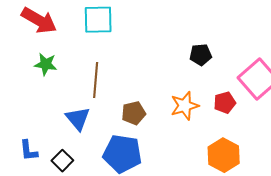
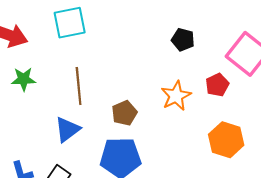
black pentagon: (201, 55) -> (183, 40), turned 30
blue triangle: (78, 119) -> (67, 130), turned 44

